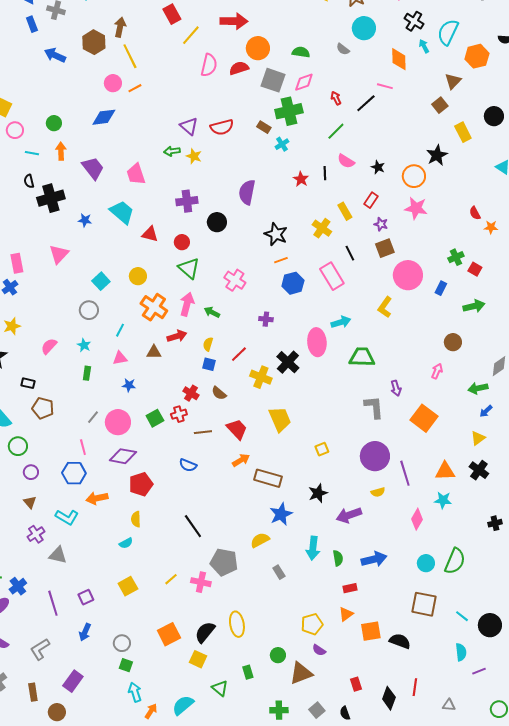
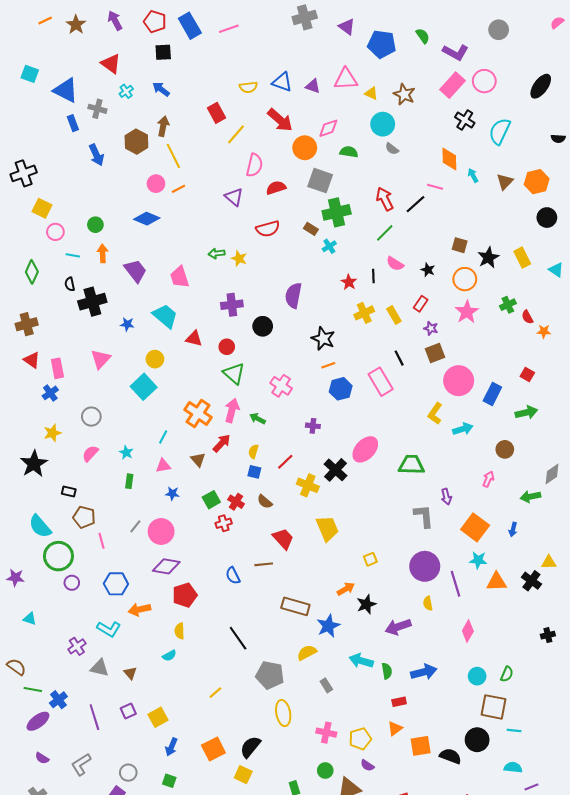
red arrow: (234, 21) -> (280, 120), turned 40
cyan circle: (364, 28) -> (383, 124), moved
cyan arrow: (424, 46) -> (473, 175), moved
blue arrow: (55, 55) -> (96, 155), turned -140
orange hexagon: (477, 56) -> (537, 182), moved
red semicircle: (239, 68) -> (276, 188), moved
pink diamond: (304, 82) -> (328, 128), moved
red arrow: (336, 98) -> (385, 199), size x1.6
brown square: (440, 105) -> (460, 245), moved, turned -35
blue diamond: (104, 117) -> (147, 219), turned 30
purple triangle: (189, 126) -> (234, 197), moved
yellow rectangle: (463, 132) -> (522, 258), moved
pink star: (416, 208) -> (467, 312), turned 30
yellow cross: (322, 228) -> (364, 313), moved, turned 30
green cross: (456, 257) -> (508, 305), moved
yellow circle: (138, 276) -> (155, 359), moved
cyan square: (101, 281) -> (144, 387), size x1.4
blue rectangle: (441, 288) -> (492, 394), size x1.5
gray circle: (89, 310) -> (91, 417), moved
cyan arrow: (341, 322) -> (463, 429), moved
red arrow: (177, 336) -> (222, 443), turned -30
pink ellipse: (317, 342) -> (365, 449), turned 48
brown triangle: (154, 352) -> (198, 460), turned 49
blue arrow: (486, 411) -> (513, 529), moved, turned -32
green square: (155, 418) -> (211, 500), moved
brown line: (203, 432) -> (264, 564), moved
yellow triangle: (478, 438) -> (549, 562), moved, turned 35
green circle: (18, 446) -> (58, 556), size x1.5
pink line: (83, 447) -> (102, 541), moved
orange arrow: (241, 460) -> (346, 589), moved
blue semicircle: (188, 465) -> (233, 576), turned 42
brown rectangle: (268, 478) -> (295, 606), moved
yellow semicircle: (378, 492) -> (428, 603), turned 96
cyan star: (443, 500) -> (478, 560), moved
brown triangle: (30, 502) -> (130, 673), moved
cyan arrow: (313, 548) -> (361, 661), turned 100
green semicircle: (455, 561) -> (507, 674), size x0.6
pink cross: (201, 582) -> (326, 733), moved
yellow square: (128, 586) -> (158, 717), moved
brown square: (424, 604) -> (494, 707), moved
cyan line: (462, 616) -> (514, 731), turned -32
yellow ellipse: (237, 624) -> (283, 713), moved
black circle: (490, 625) -> (477, 740), moved
blue arrow: (85, 632) -> (171, 747), moved
gray circle: (122, 643) -> (128, 773), moved
cyan semicircle: (461, 652) -> (513, 767), turned -78

